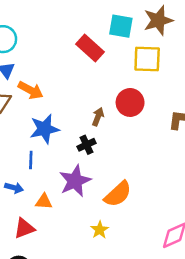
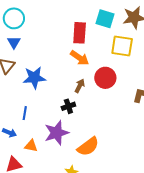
red rectangle: (90, 48) -> (80, 33), turned 45
orange arrow: (31, 90) -> (80, 58), moved
blue star: (44, 129) -> (34, 78), moved

